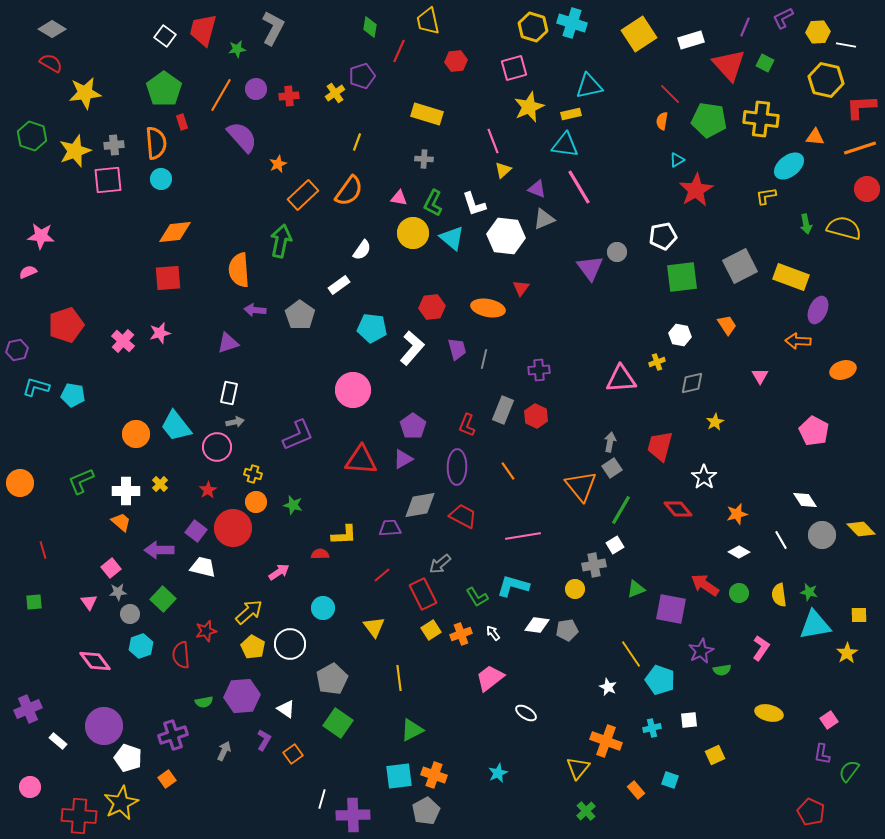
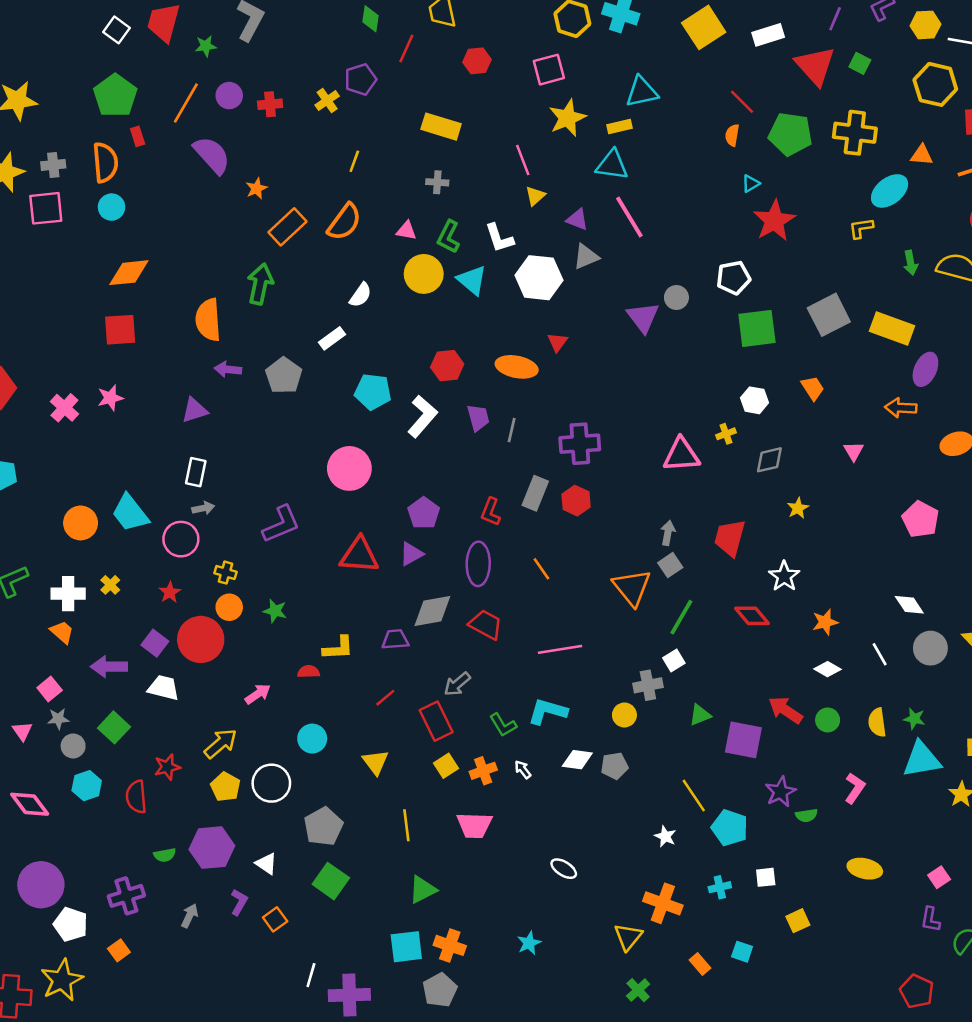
purple cross: (539, 370) -> (580, 444), size x1.5
pink trapezoid: (490, 678) -> (475, 825), moved, turned -140

